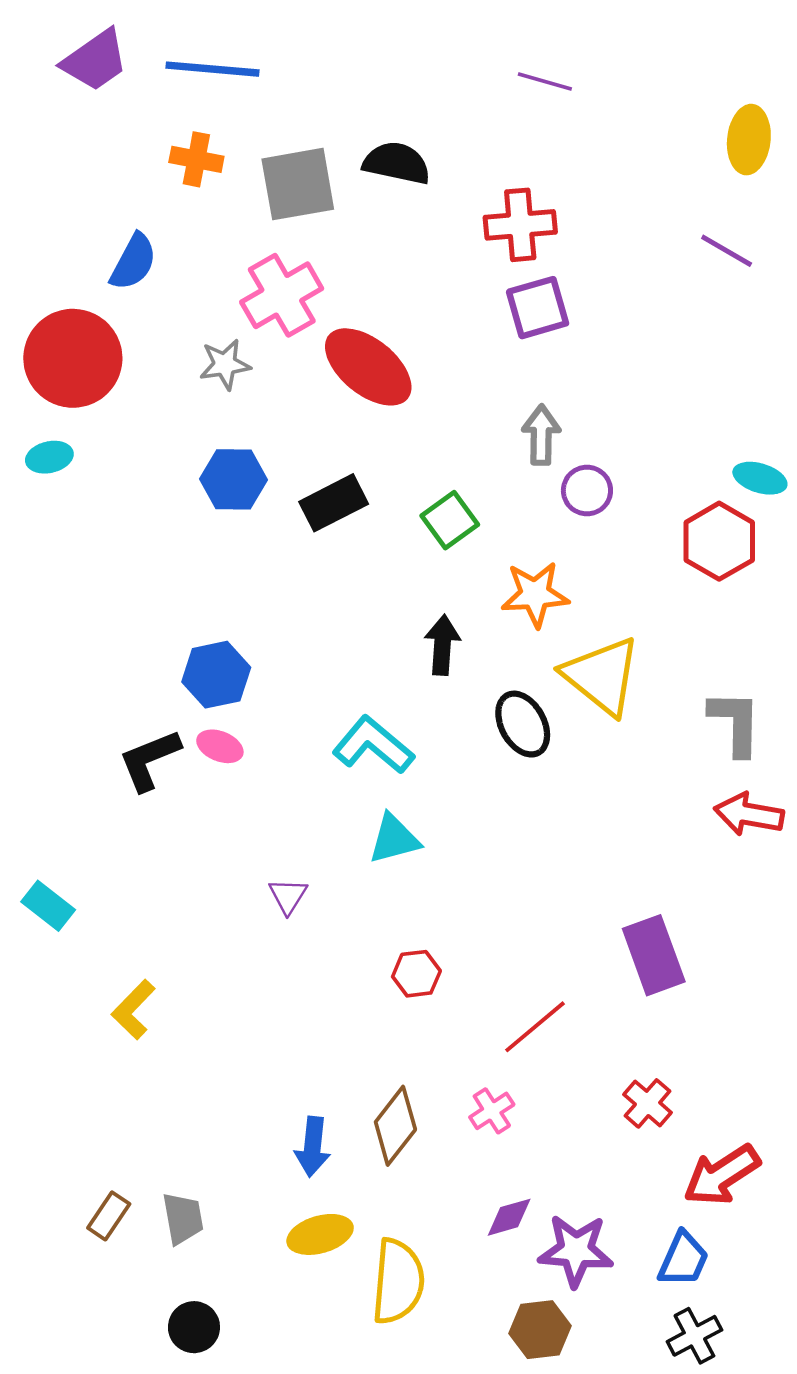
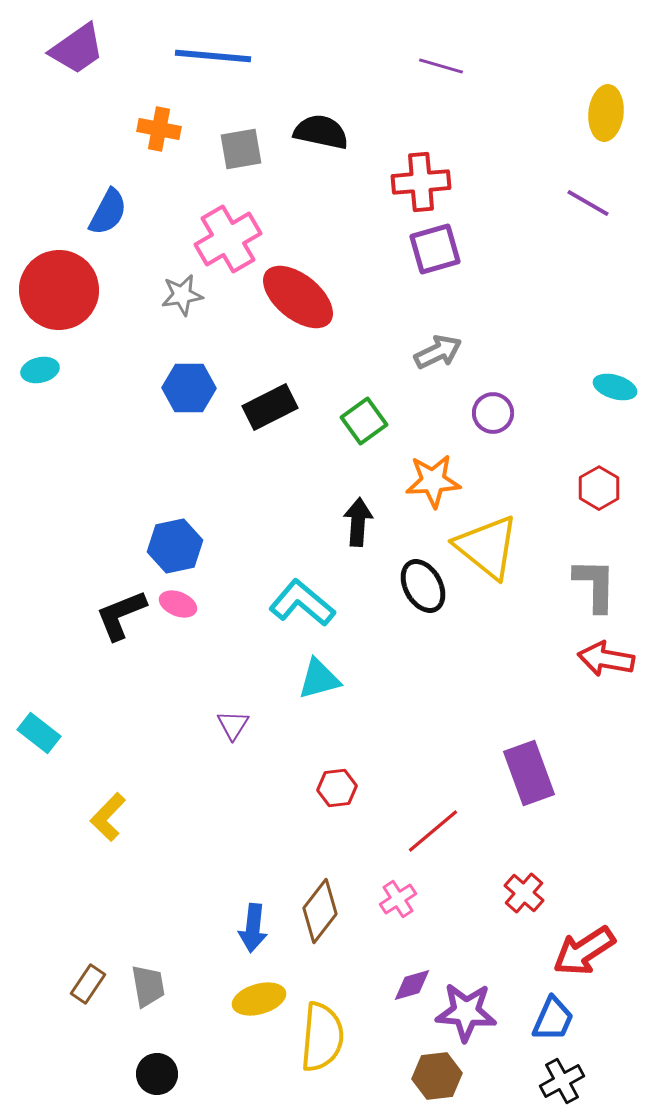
blue line: (213, 69) -> (213, 56), moved
gray square: (298, 184) -> (241, 149), size x0.7
gray arrow: (541, 435) -> (438, 352), turned 63
purple circle: (587, 491) -> (493, 413), moved
red hexagon: (719, 541) -> (599, 488), moved, size x0.7

